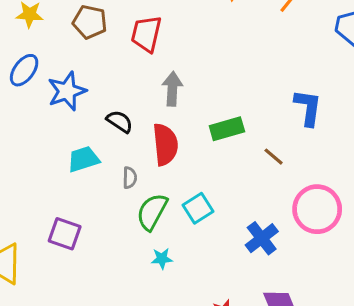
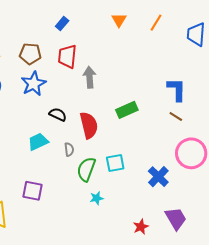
gray arrow: (172, 89) -> (89, 77), moved
blue star: (67, 91) -> (34, 84), moved
brown line: (274, 157) -> (176, 116), moved
cyan square: (198, 208) -> (115, 163), turned 30

